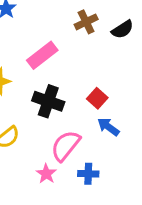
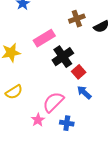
black cross: (48, 101) -> (63, 57), moved, turned 30

